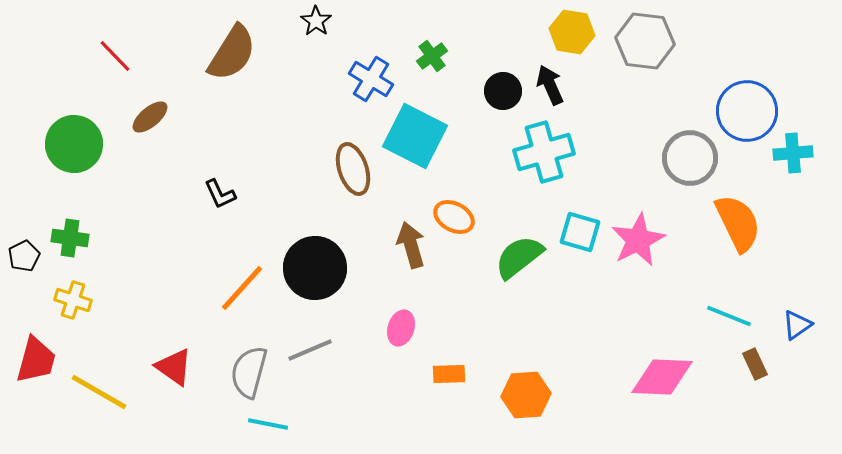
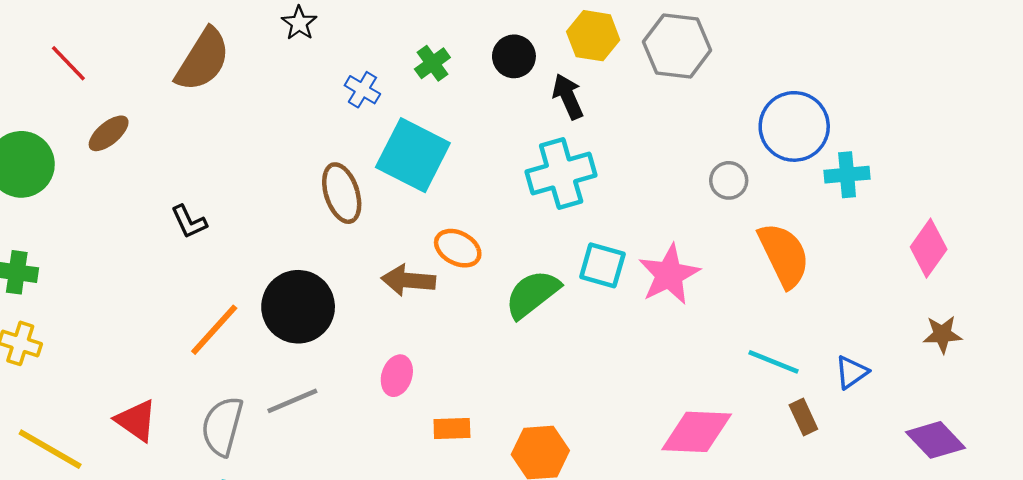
blue cross: (371, 79) -> (362, 90), size x0.7
black circle: (503, 91) -> (514, 56), moved
gray circle: (690, 158) -> (729, 180), size x0.6
brown arrow: (411, 245) -> (408, 280), turned -69

